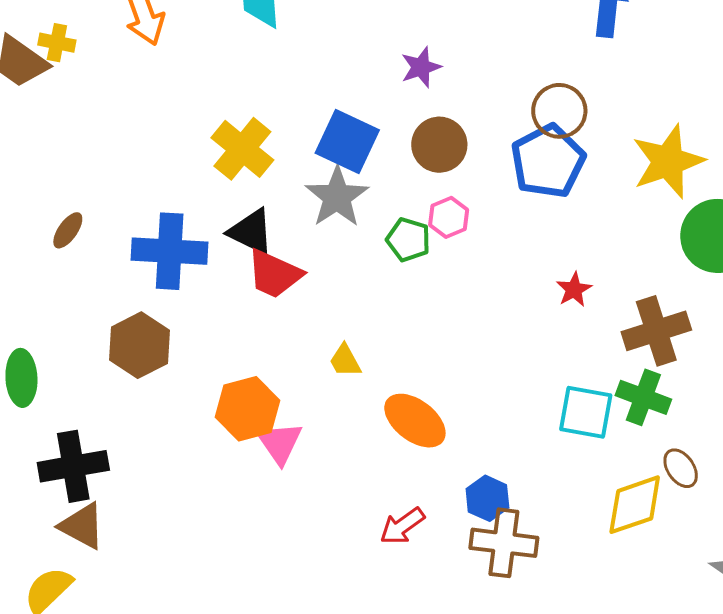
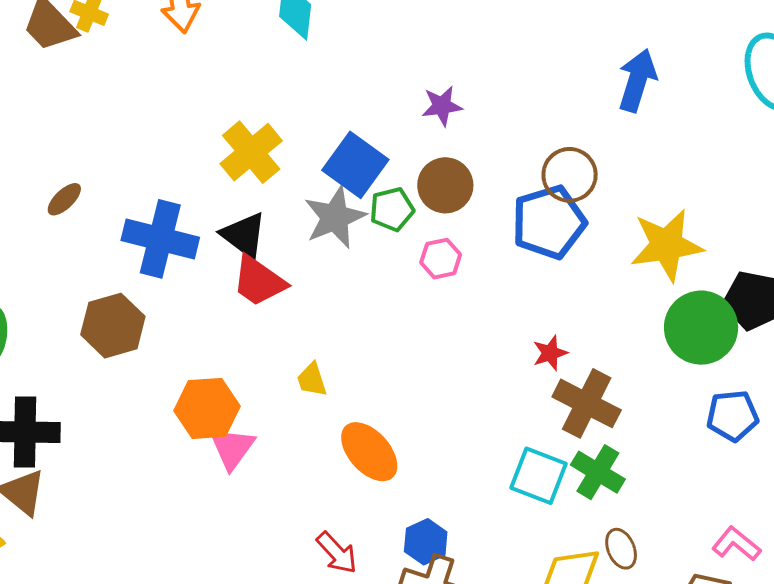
green pentagon: (408, 240) -> (392, 209), moved, turned 30
brown cross: (656, 331) -> (587, 403), moved, turned 34
red arrow: (402, 526) -> (337, 553), turned -108

